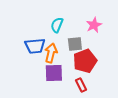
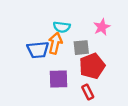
cyan semicircle: (57, 25) -> (62, 27), turned -105
orange arrow: (51, 53) -> (55, 43), moved

